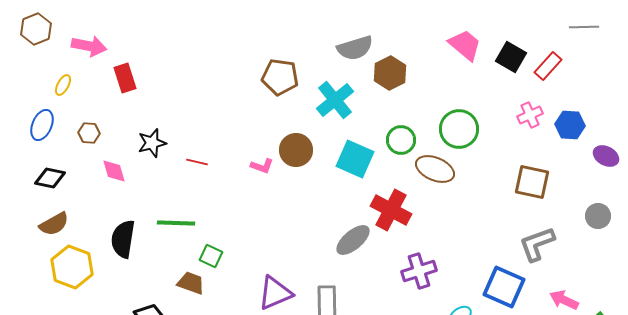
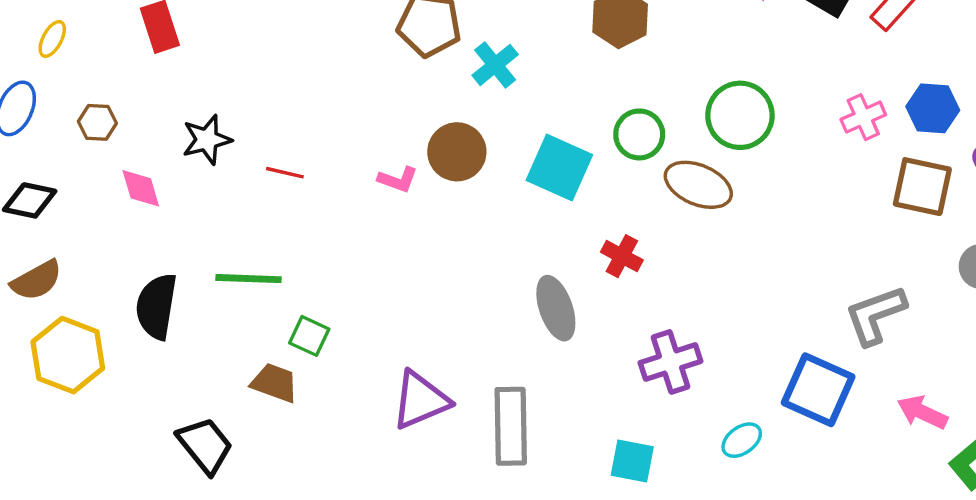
cyan cross: (335, 100) -> (495, 65), moved, size x0.7
pink cross: (530, 115) -> (863, 117), moved
brown square: (532, 182) -> (922, 187), moved
red cross: (391, 210) -> (622, 256), size x0.6
gray ellipse: (353, 240) -> (556, 308), turned -69

